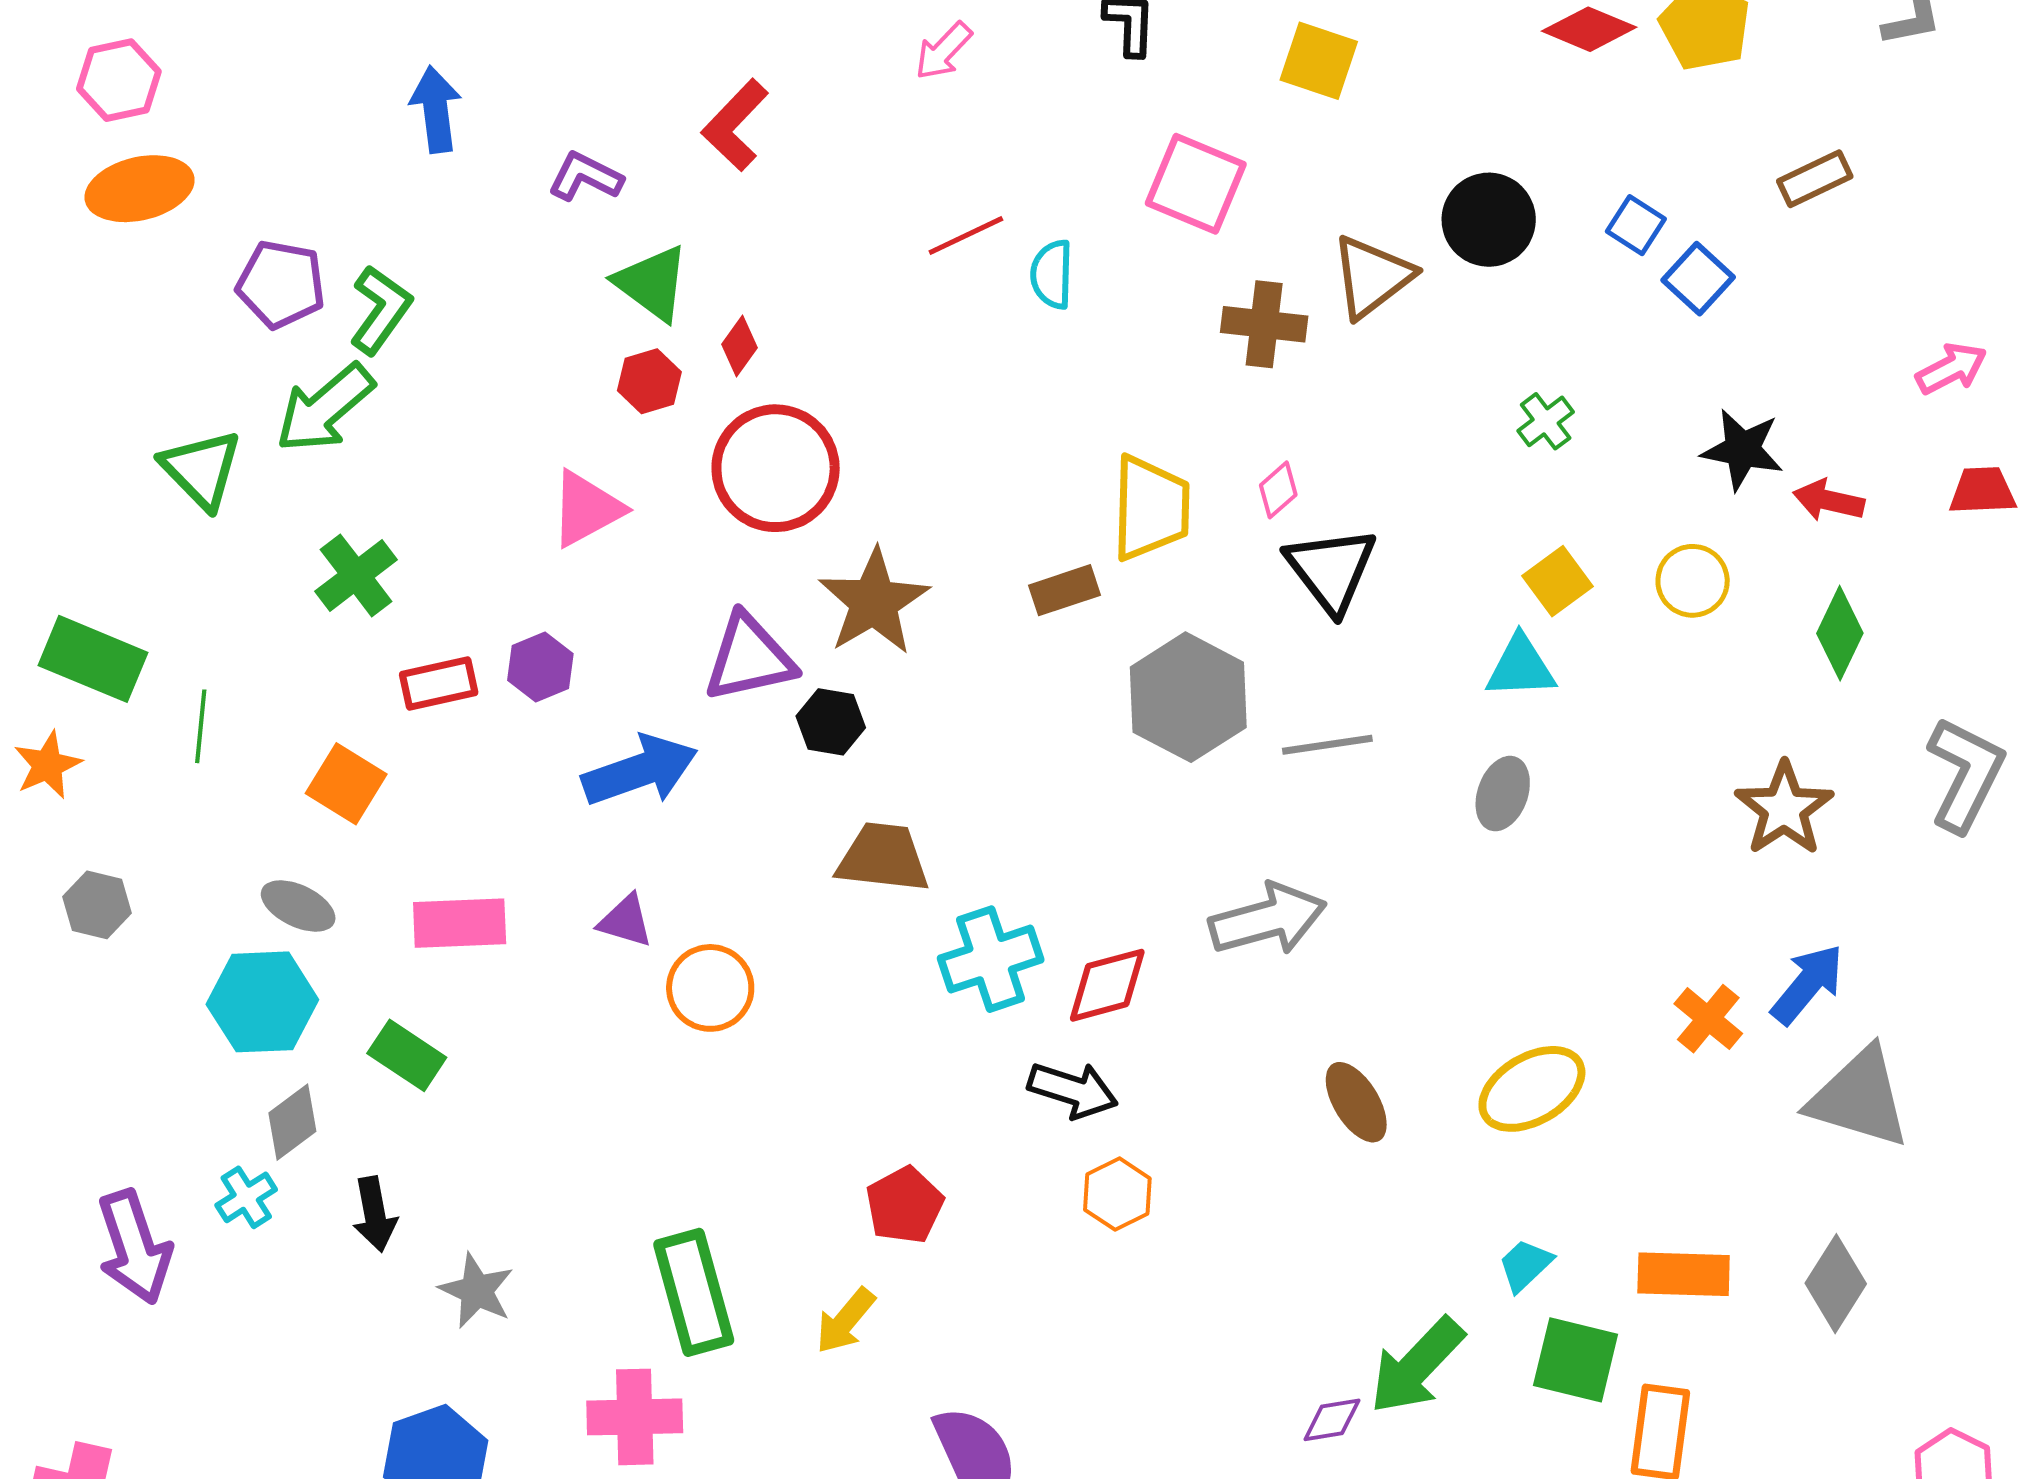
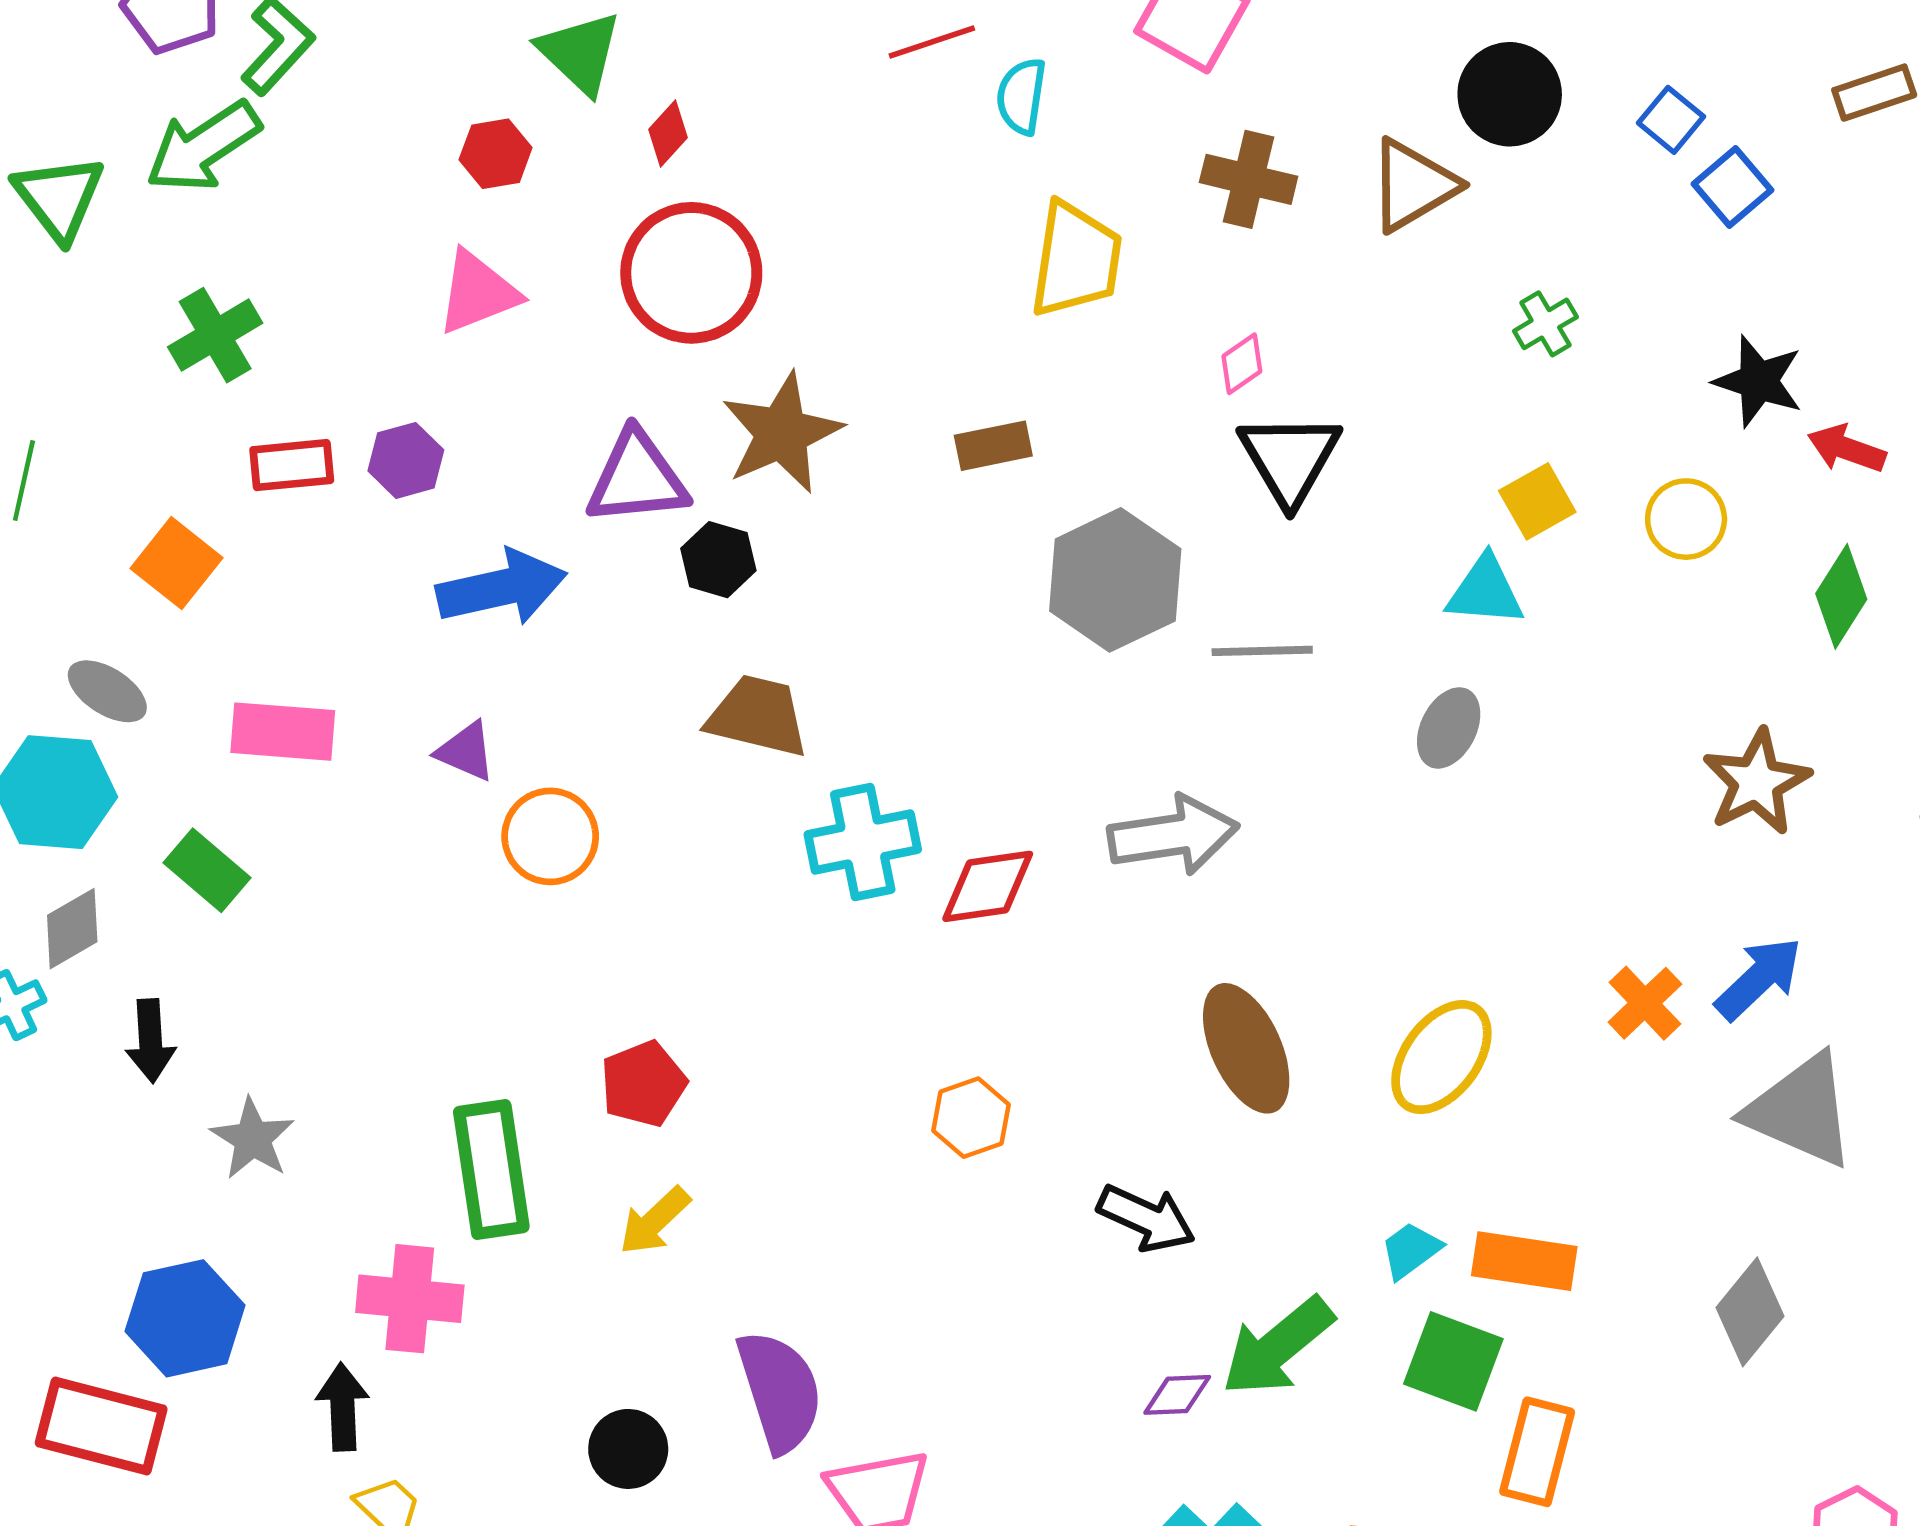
brown triangle: (1372, 277) -> (1413, 185), moved
red hexagon: (649, 381) -> (496, 154), moved
yellow trapezoid: (1151, 508) -> (1076, 260), moved
yellow ellipse: (1532, 1089) -> (1441, 1057), turned -30
black arrow: (1073, 1090) -> (1146, 1218), moved
brown ellipse: (1356, 1102) -> (1246, 1048), size x1.4
red pentagon: (905, 1205) -> (643, 1084), moved
orange rectangle: (1684, 1274) -> (1524, 1261), moved

